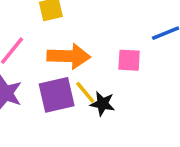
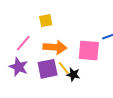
pink square: (129, 60) -> (89, 51), size x1.6

